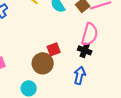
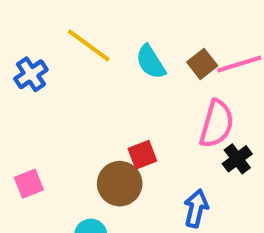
black cross: (85, 50) -> (237, 159), moved, turned 32

